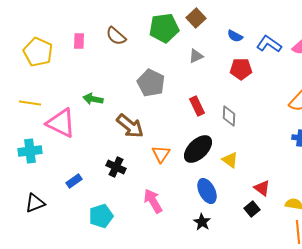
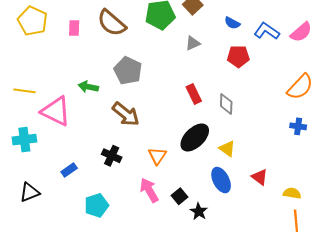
brown semicircle: (116, 36) -> (112, 23), size x1.4
yellow pentagon: (38, 52) -> (33, 21), moved
gray pentagon: (151, 83) -> (128, 71), moved
orange triangle: (161, 154) -> (157, 156), moved
blue ellipse: (207, 191) -> (221, 180), moved
black square: (252, 209) -> (180, 196), moved

